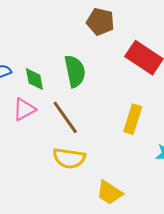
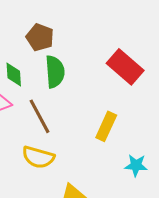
brown pentagon: (100, 22) -> (40, 37), moved

